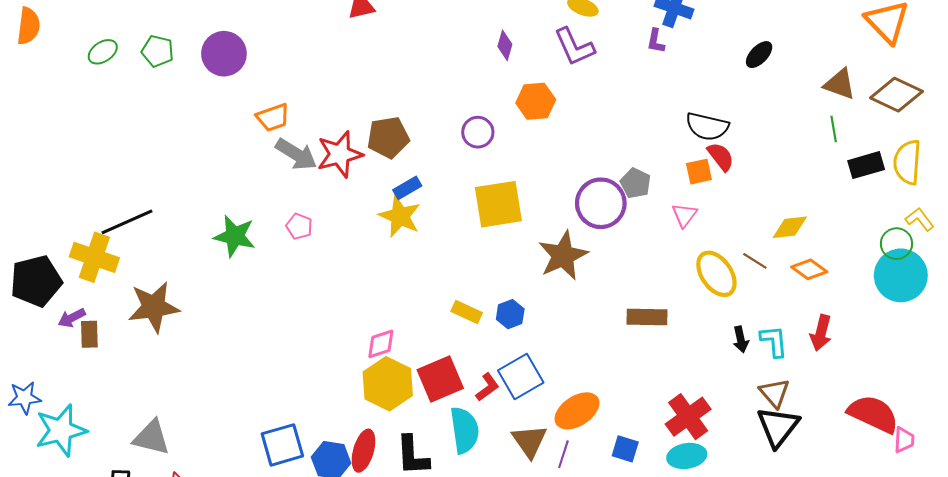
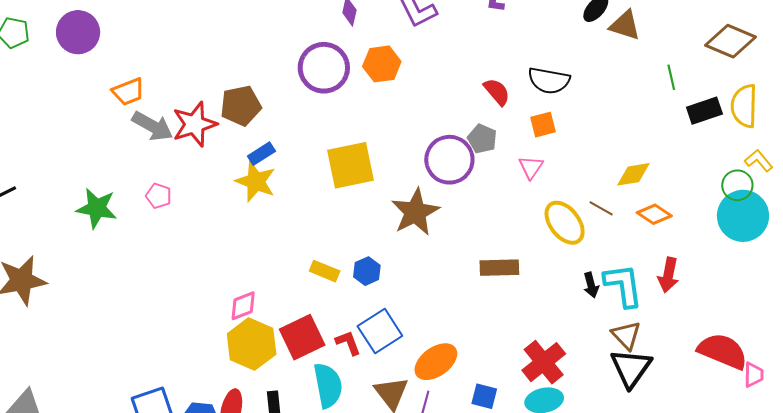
brown triangle: (840, 84) -> (625, 25), moved
purple circle: (478, 132) -> (324, 68), moved, size x1.6
red semicircle: (721, 157) -> (497, 92), moved
cyan L-shape: (774, 341) -> (623, 285), size x1.4
red L-shape: (487, 387) -> (348, 343), turned -72

